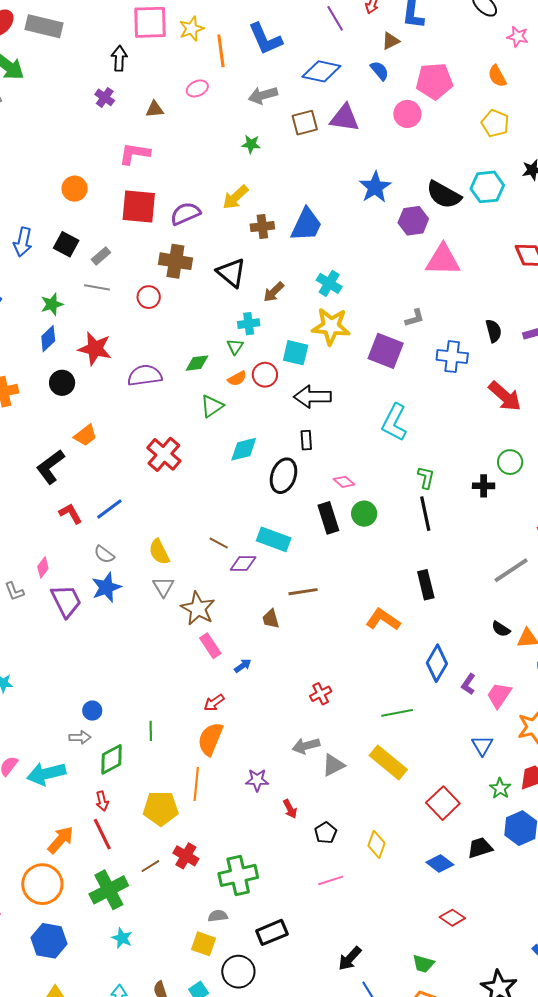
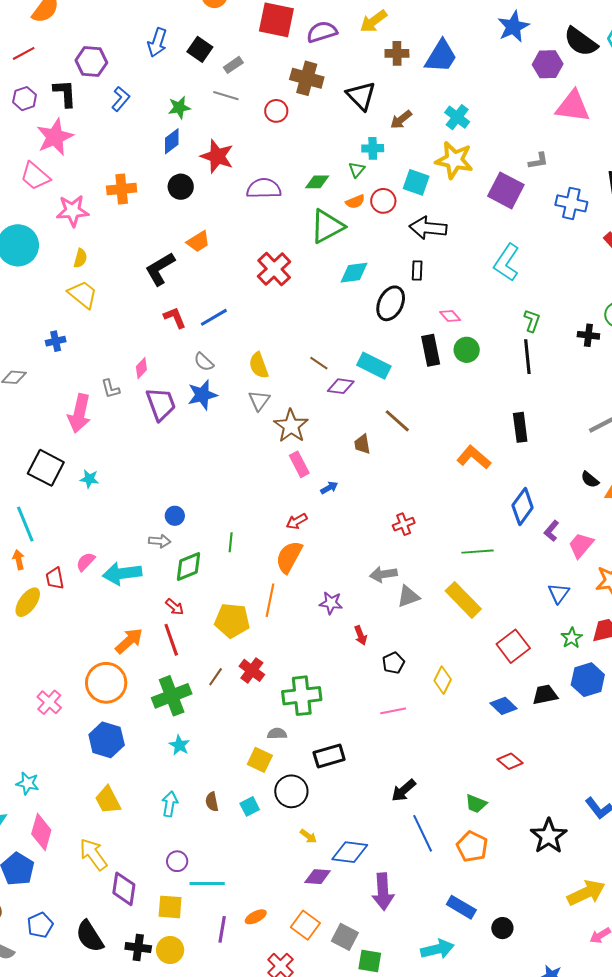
green triangle: (212, 406) -> (327, 226), size x1.5
brown line: (303, 592) -> (397, 421), turned 44
red arrow: (102, 801) -> (175, 607), turned -42
brown line: (150, 866) -> (216, 677), turned -30

